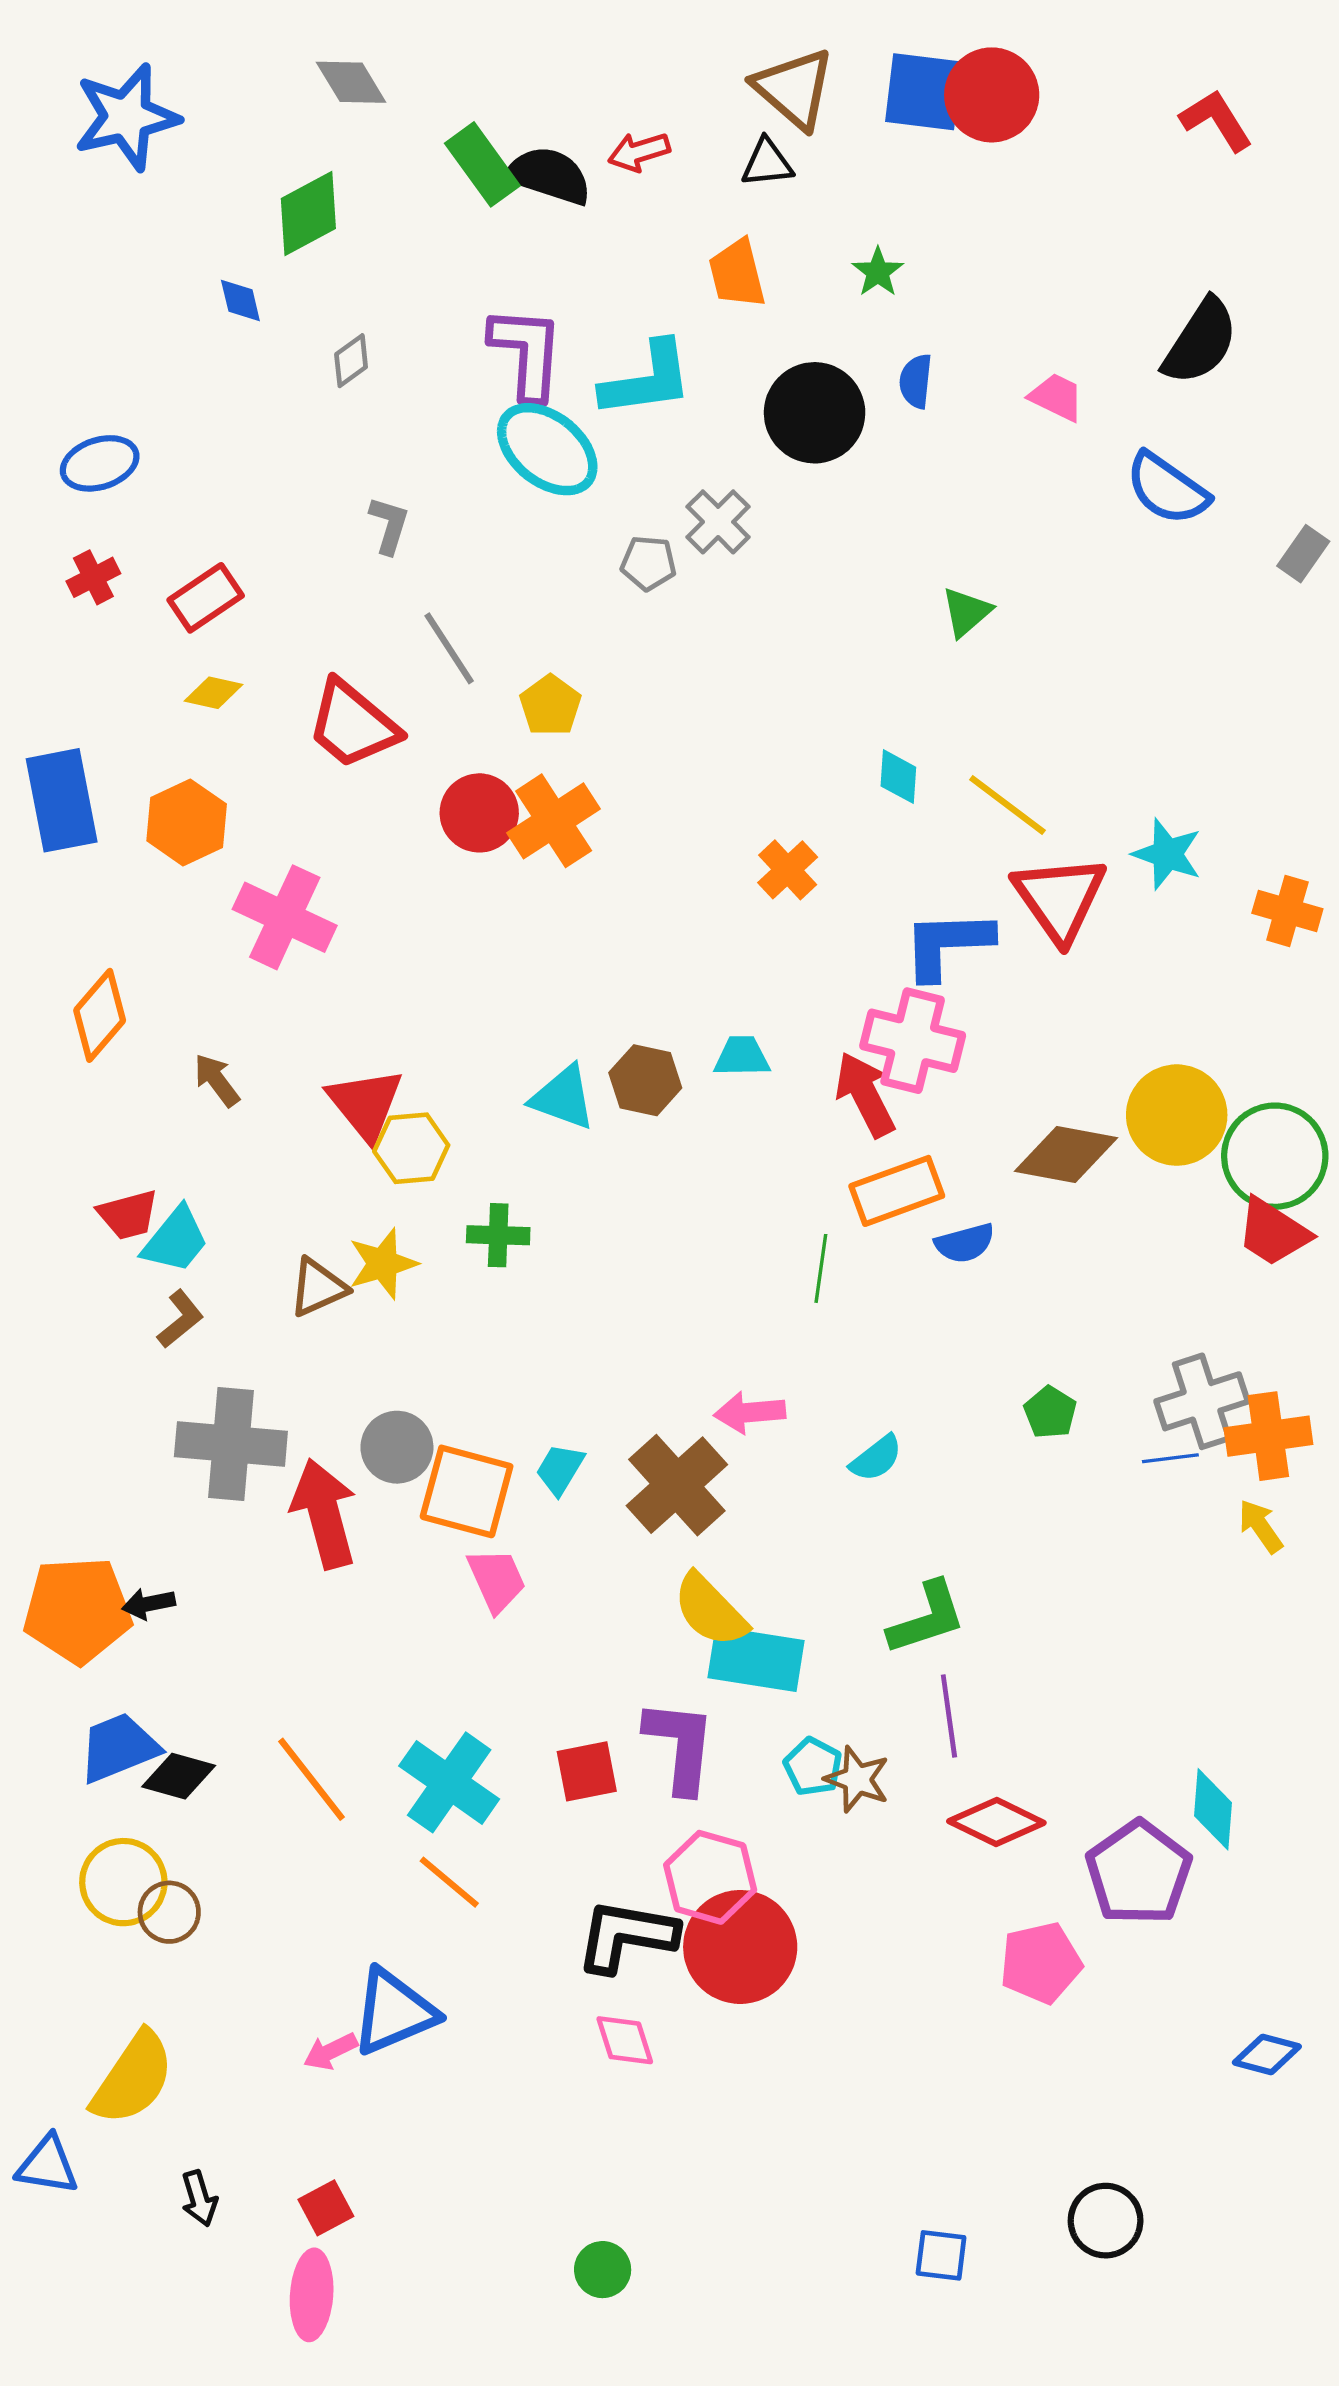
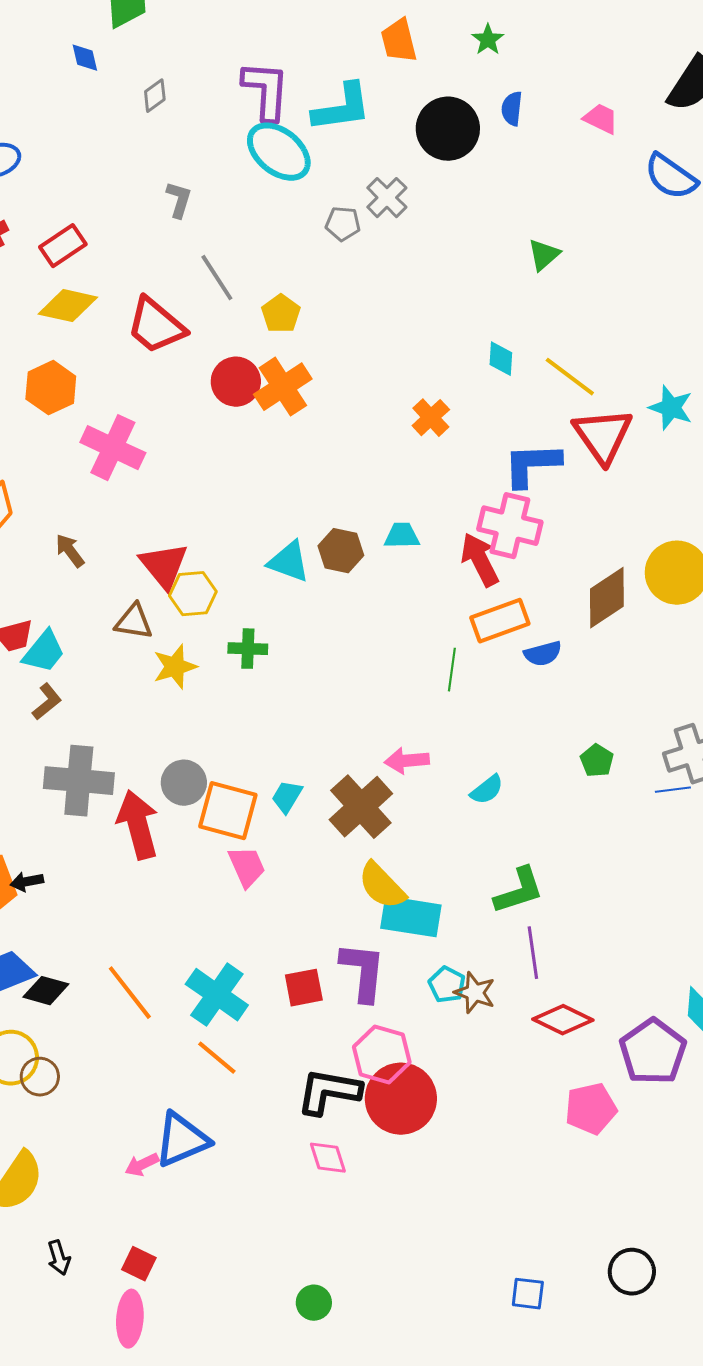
yellow diamond: (214, 693) -> (68, 306), size x1.6
brown diamond: (1066, 1155) -> (607, 598), turned -44
brown triangle: (318, 1287) -> (134, 622), moved, turned 33
red square: (326, 2208) -> (139, 1264), turned -36

